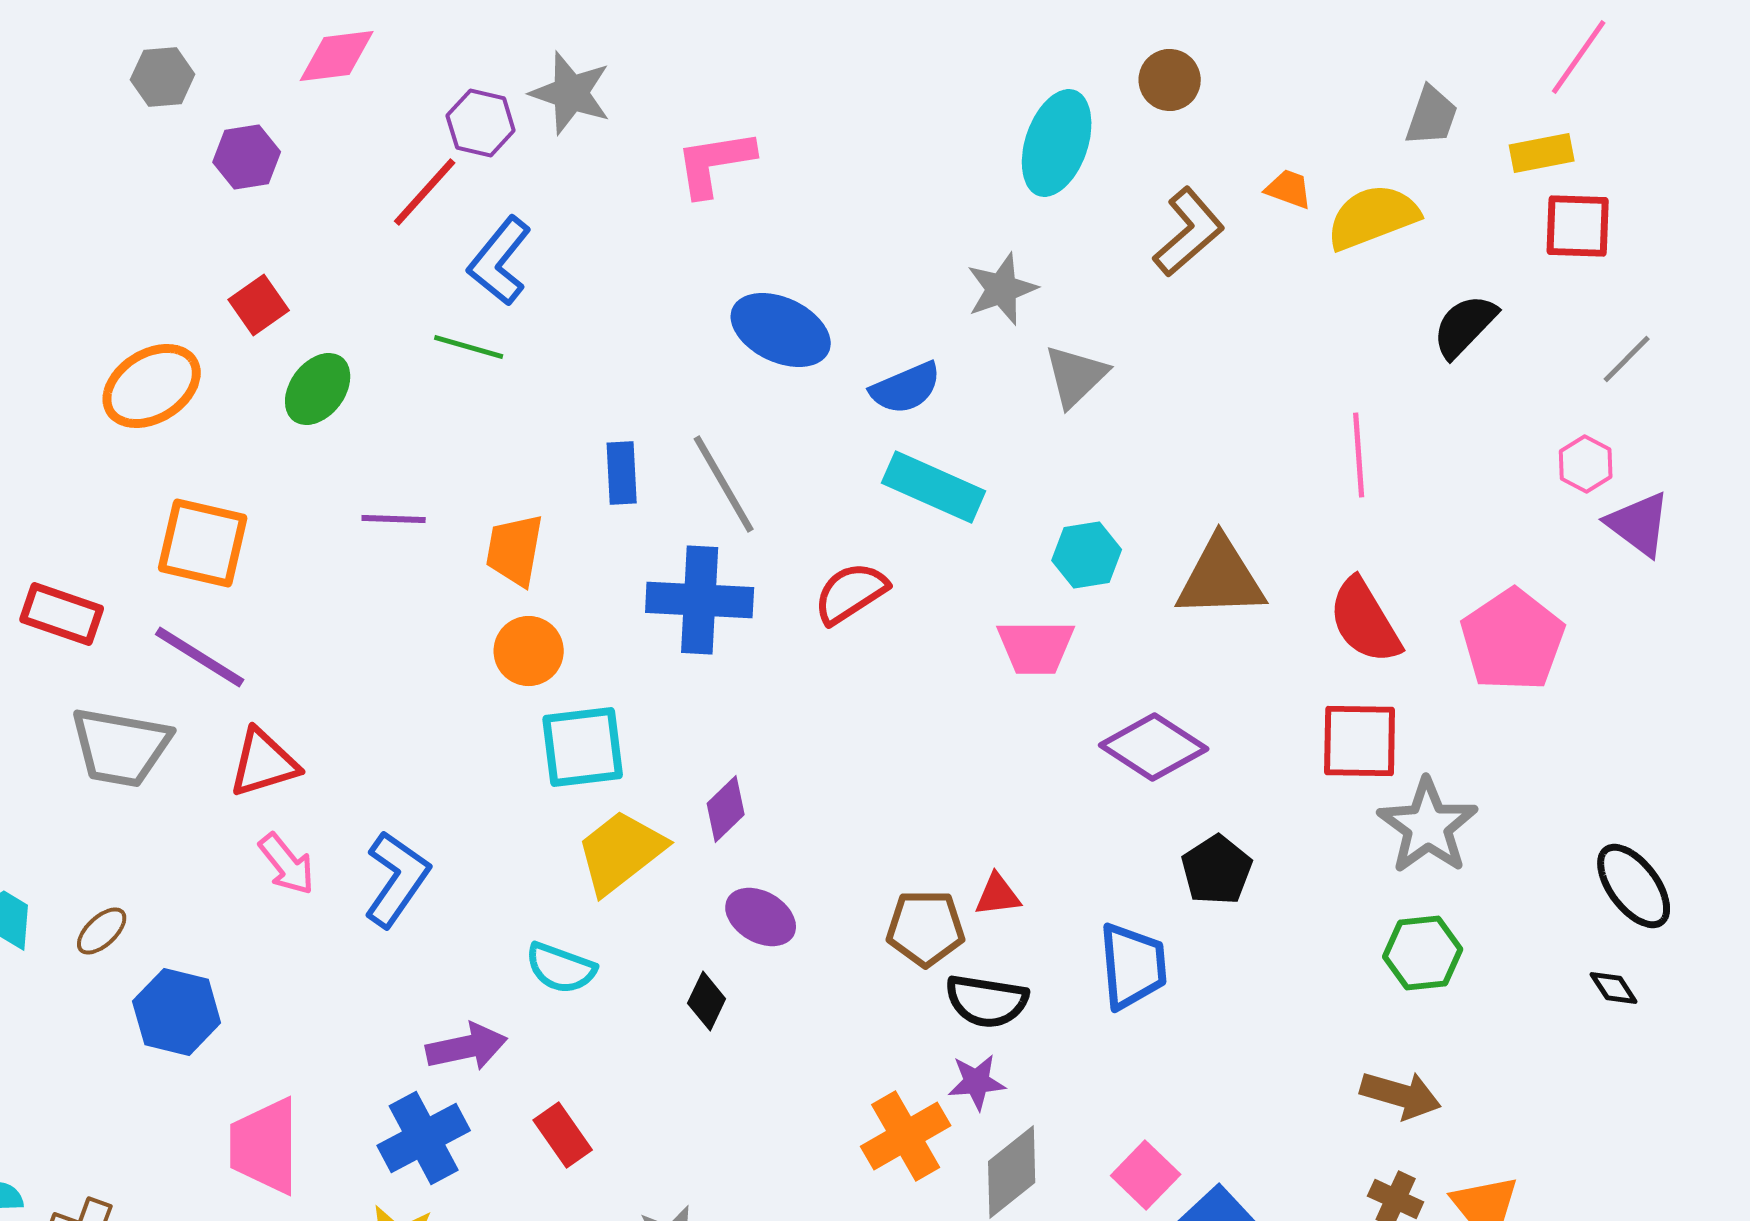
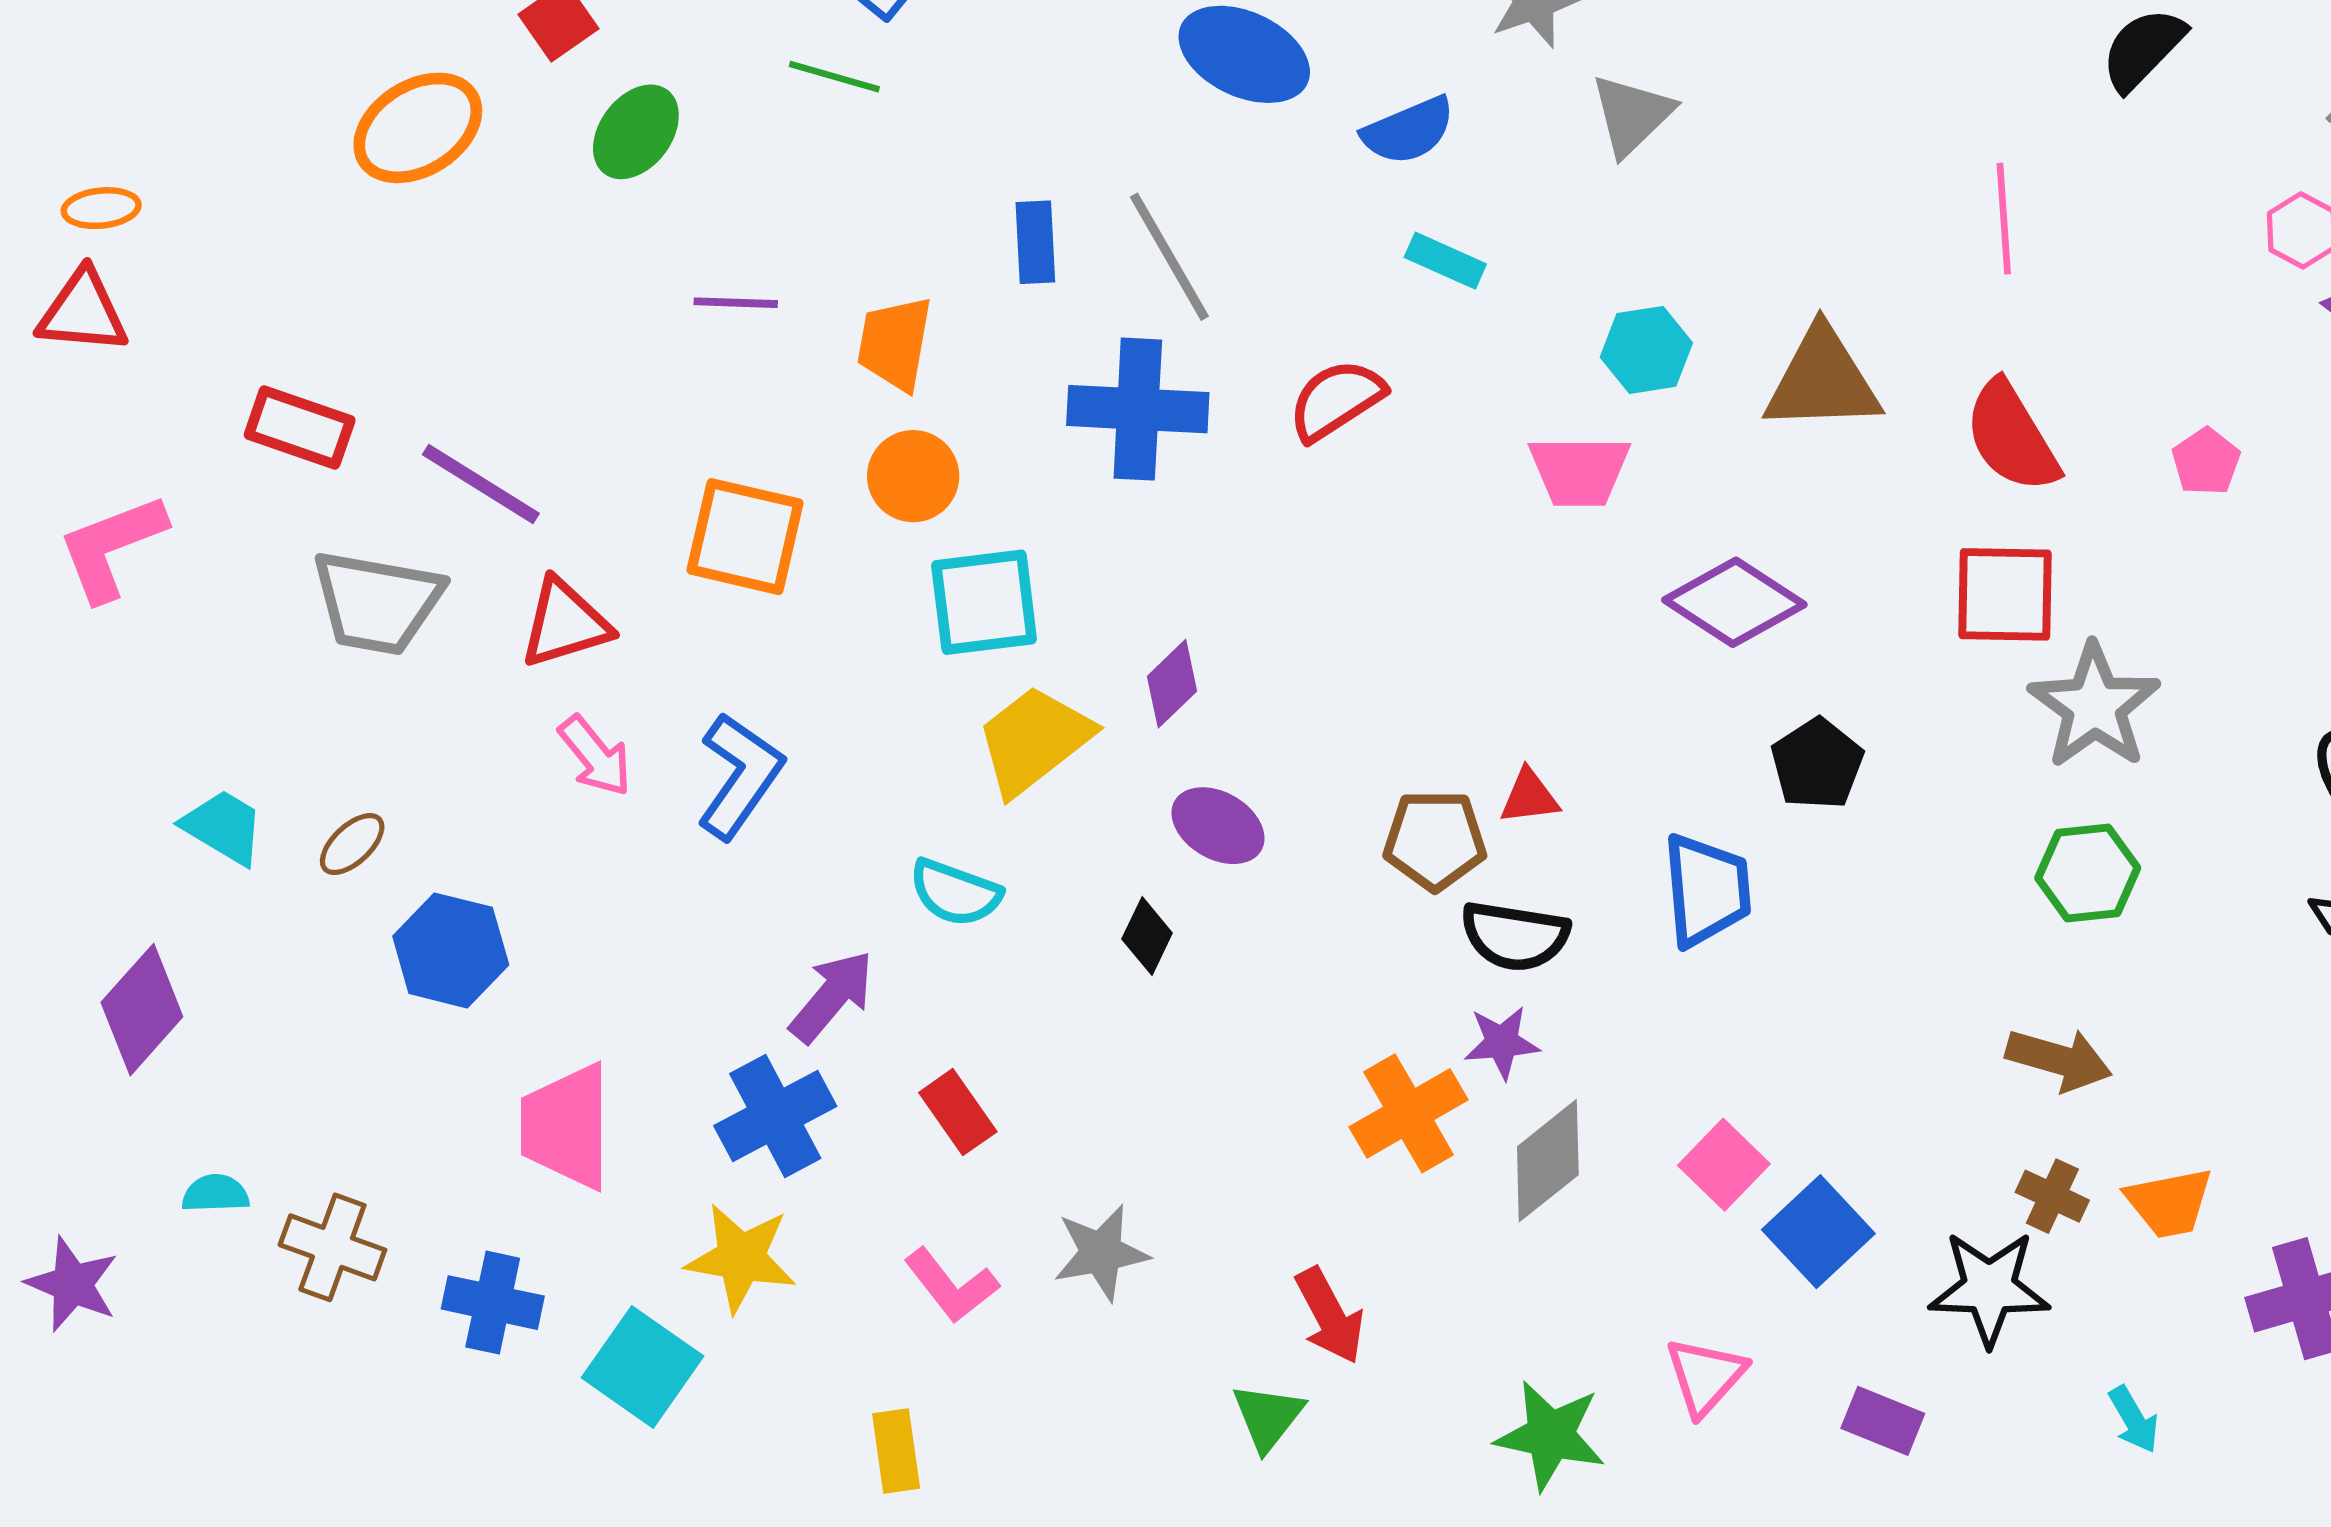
cyan rectangle: (934, 487) -> (1445, 261), size x0.6
orange square: (203, 543) -> (745, 537), moved
pink pentagon: (1513, 640) -> (2206, 462), size x0.5
purple arrow: (467, 1047) -> (832, 996), turned -38

